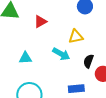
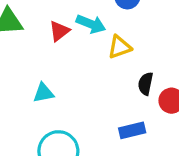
cyan arrow: (61, 54) -> (91, 24), moved

